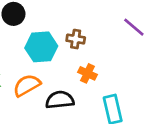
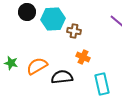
cyan hexagon: (41, 47) -> (53, 19), moved

